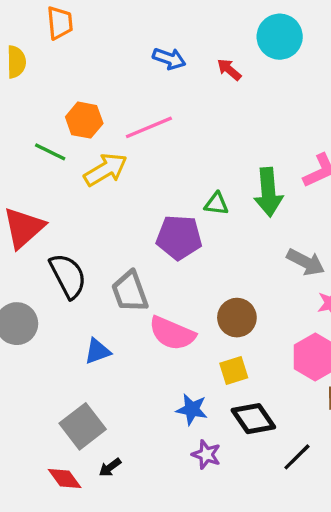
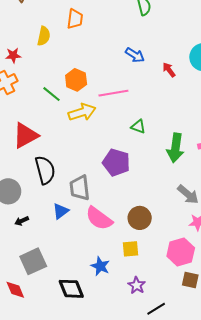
green triangle: (216, 204) -> (138, 127), moved
blue triangle: (98, 351) -> (61, 211), moved, turned -30
black diamond: (253, 419) -> (71, 289), moved
purple star: (206, 455) -> (137, 285), moved
black arrow: (110, 467) -> (22, 221), moved

